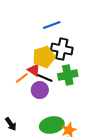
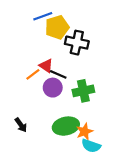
blue line: (52, 25) -> (43, 16), moved
yellow pentagon: (44, 57) -> (57, 27), moved
green cross: (68, 75) -> (83, 91), moved

